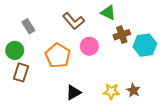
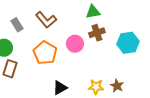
green triangle: (108, 13) -> (93, 12), turned -35
brown L-shape: (74, 21) -> (46, 20), moved
brown cross: (122, 35) -> (97, 33), moved

